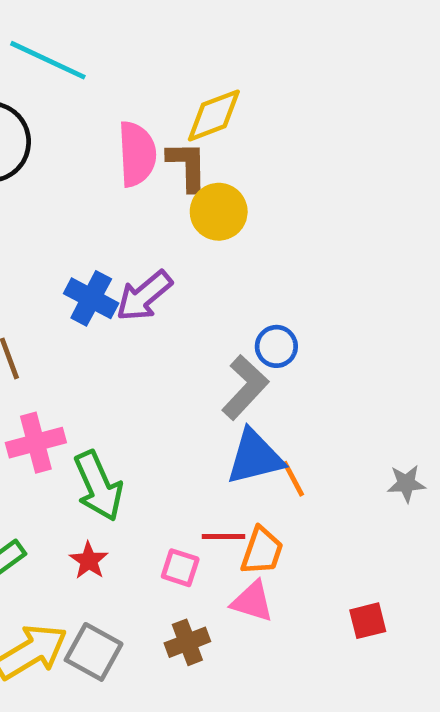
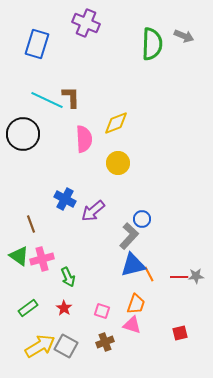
brown L-shape: (187, 166) -> (71, 97), moved
purple arrow: (144, 296) -> (93, 211), moved
green arrow: (98, 486) -> (68, 277), size x0.7
red line: (223, 536) -> (179, 277), moved

